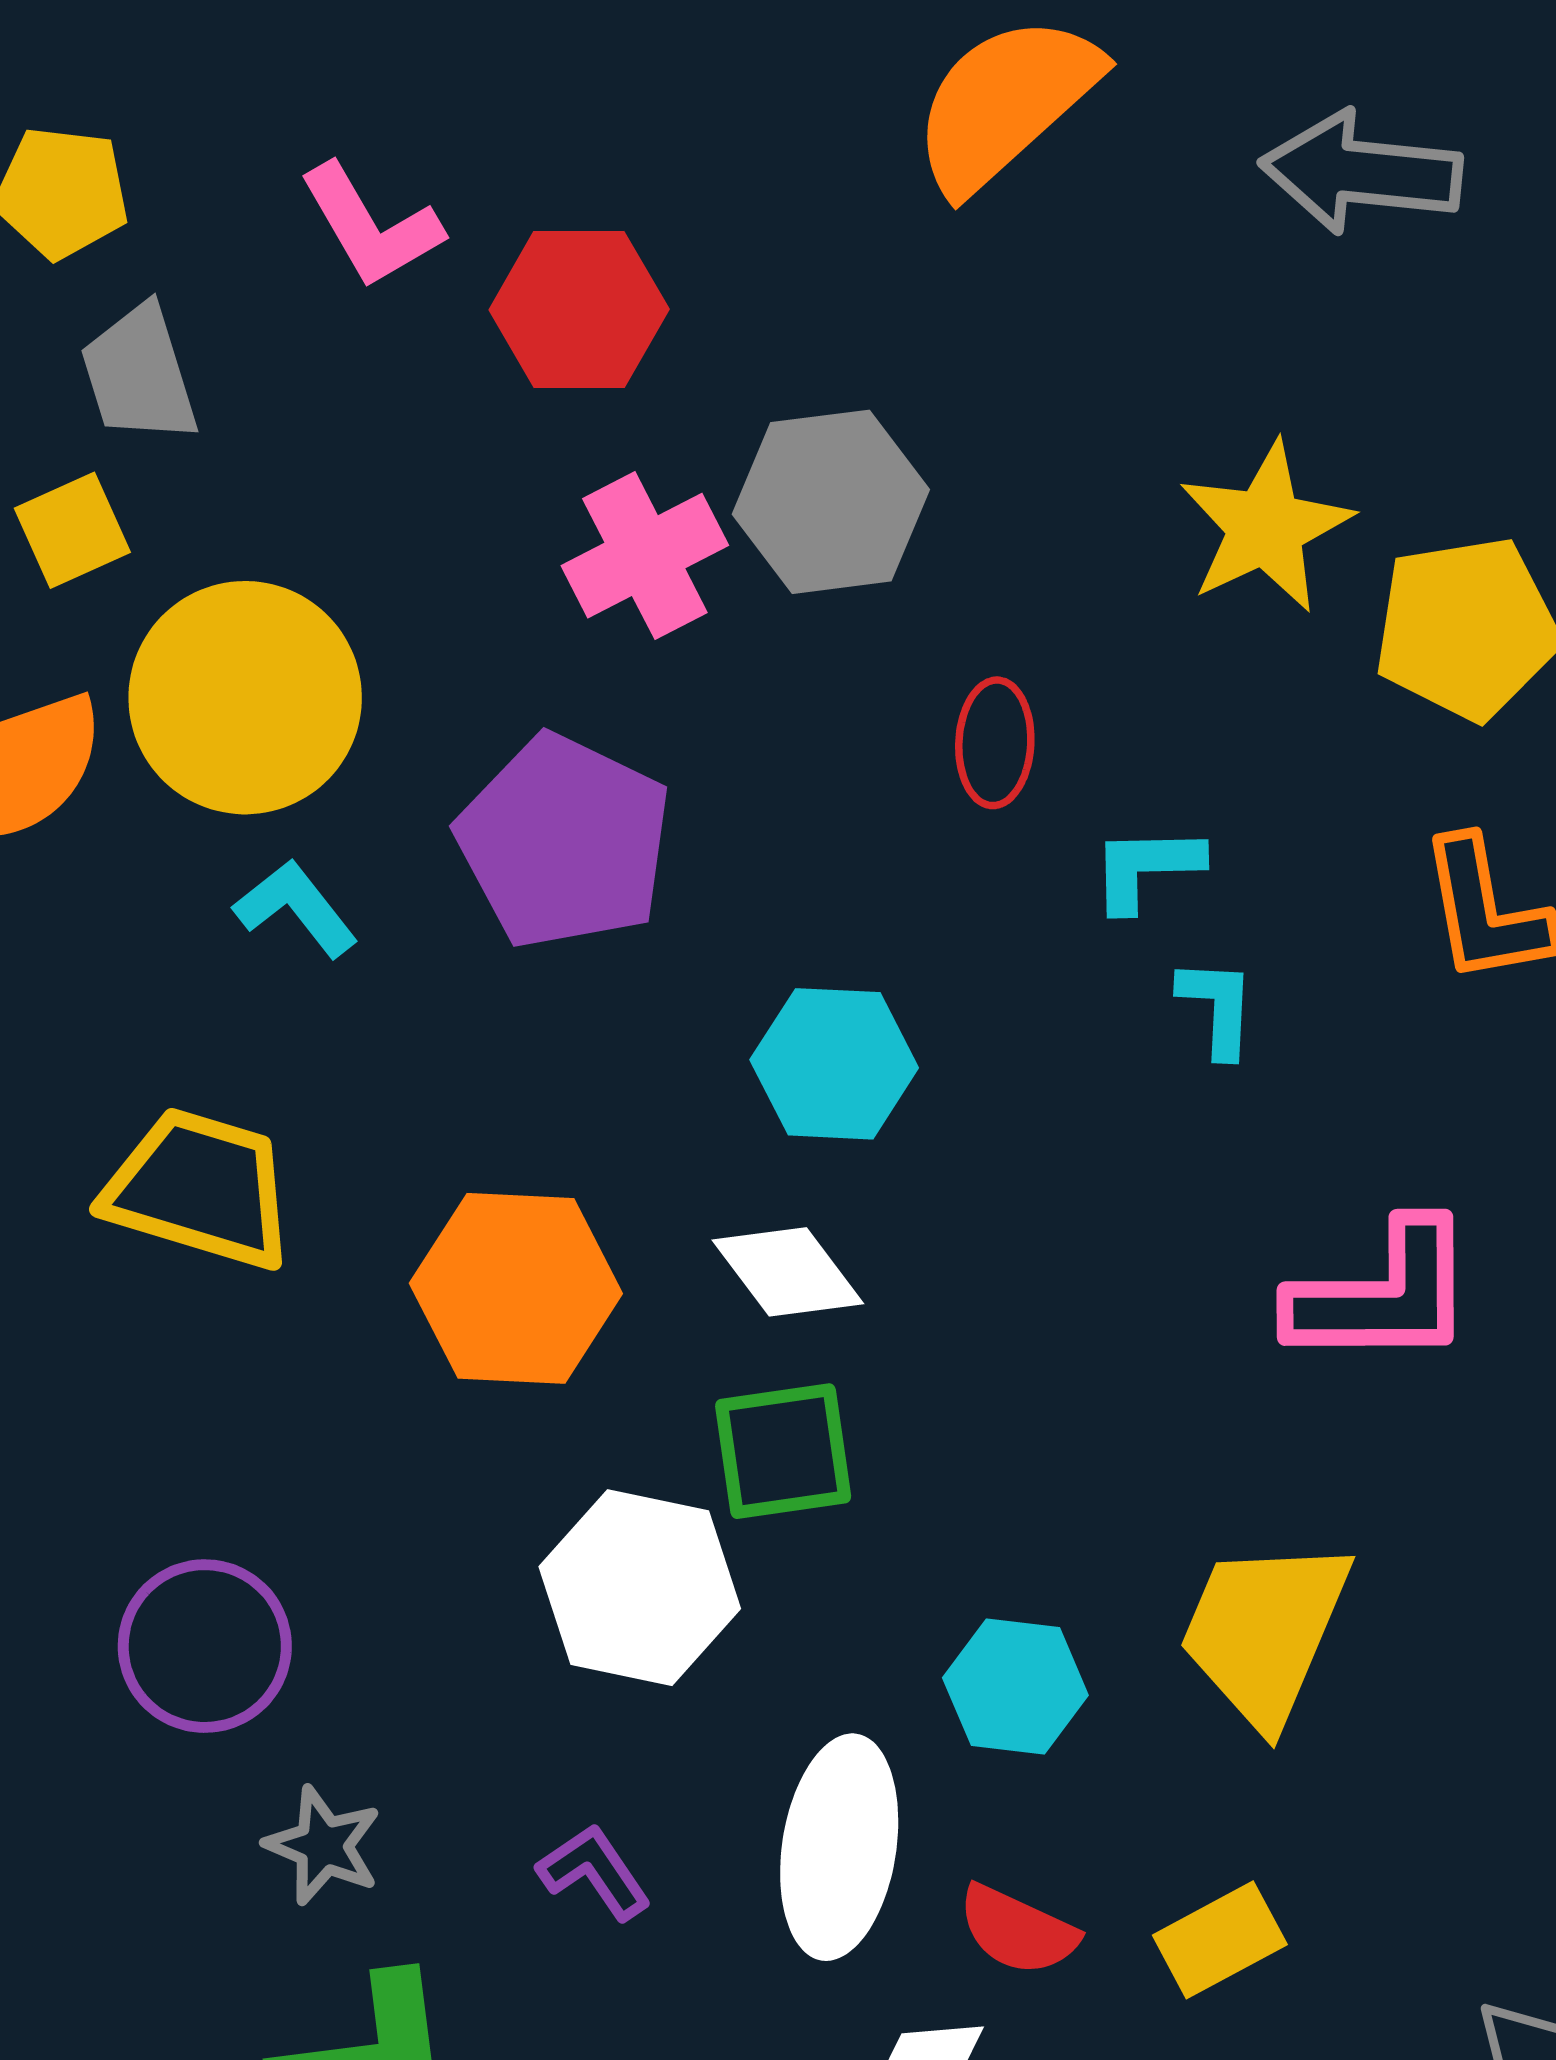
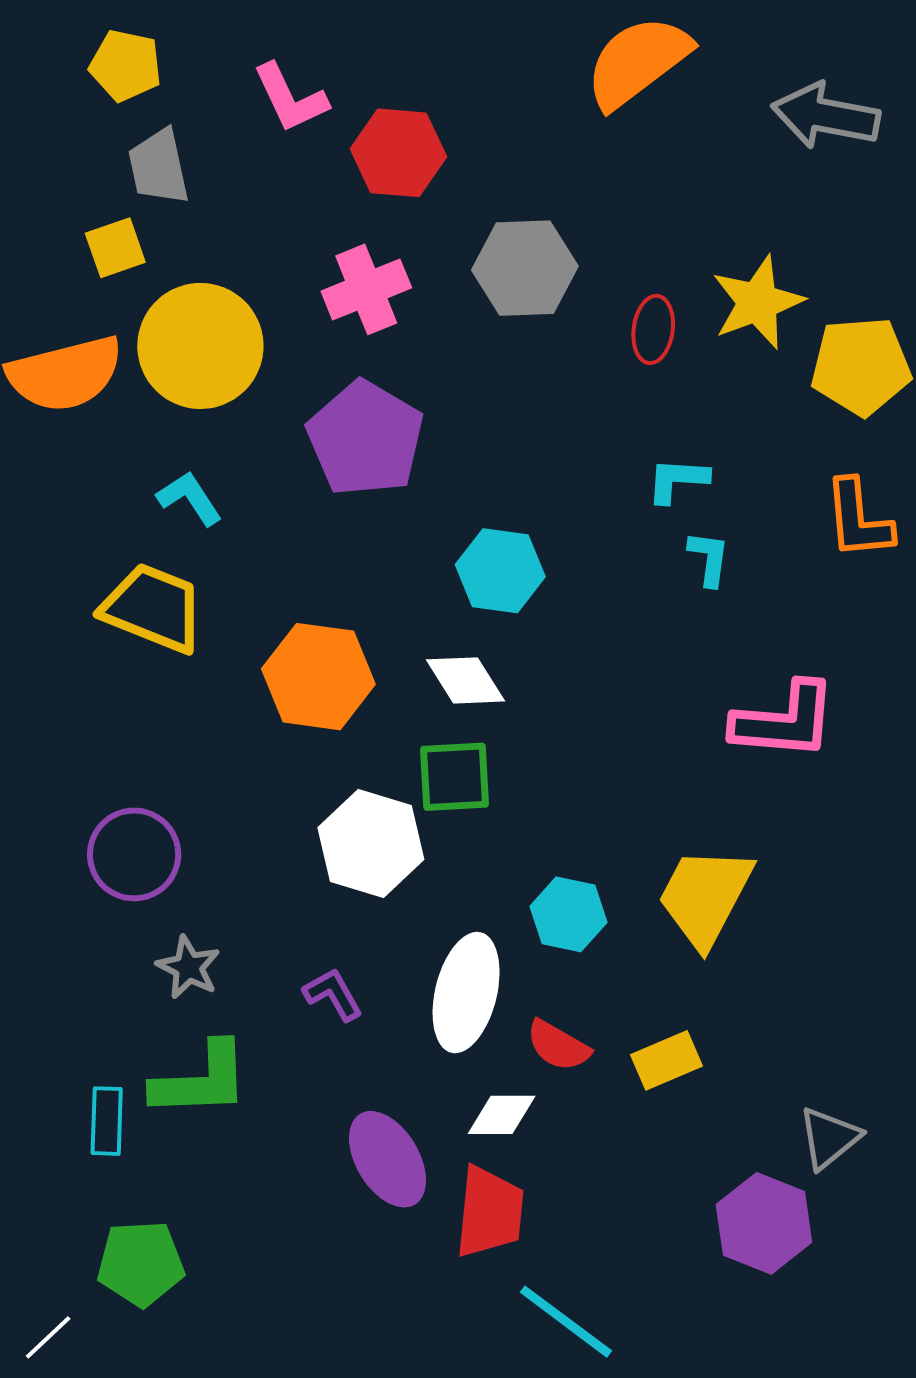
pink cross: (645, 556) -> (366, 289), moved
red ellipse: (995, 743) -> (653, 329), moved
cyan L-shape: (296, 908) -> (190, 498), moved

